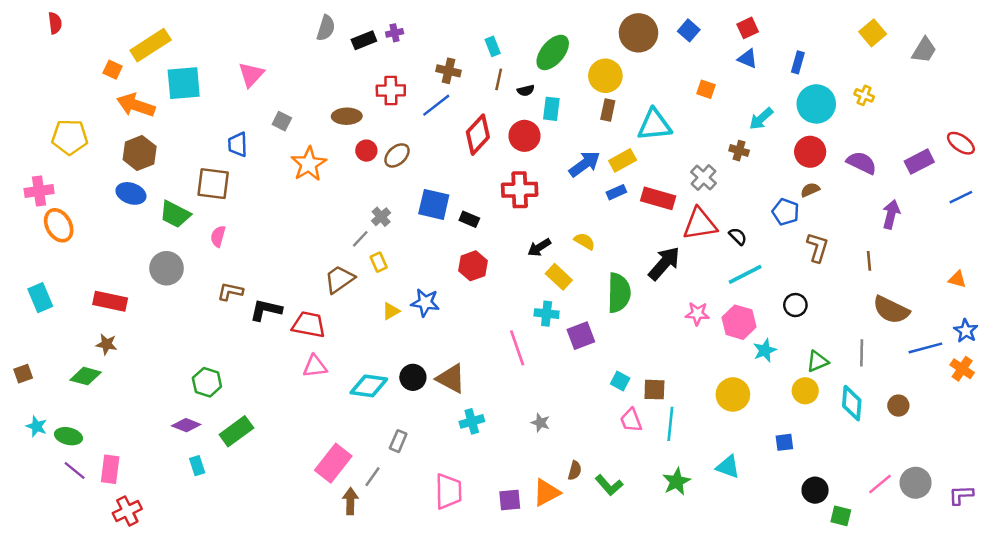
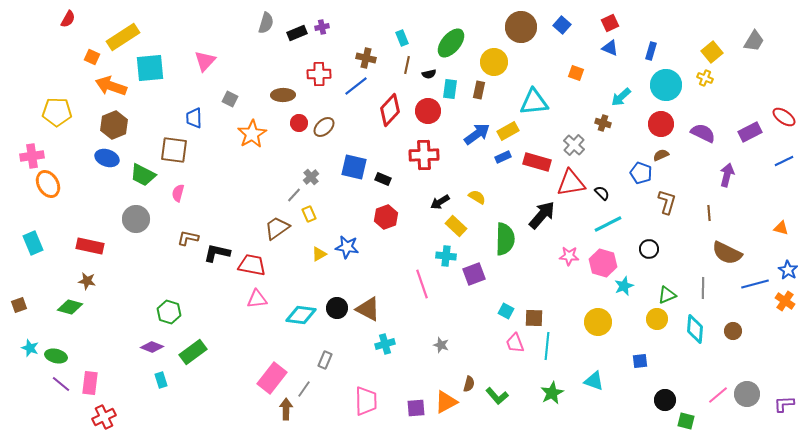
red semicircle: (55, 23) -> (68, 19), moved, turned 36
yellow square: (873, 33) -> (712, 52), moved
brown rectangle: (608, 110) -> (479, 90), moved

